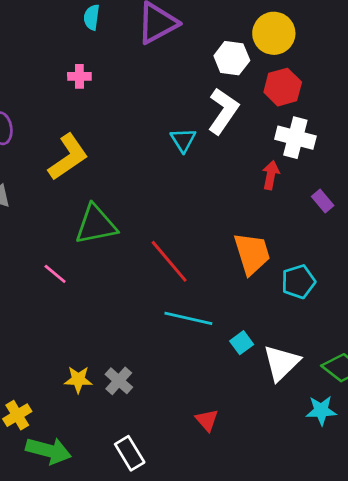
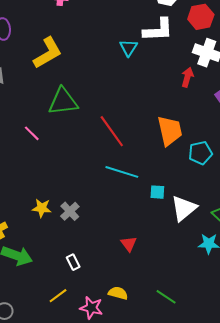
white L-shape: (223, 111) -> (158, 30), turned 48
cyan square: (242, 343) -> (157, 192), turned 35
white rectangle: (130, 453) -> (73, 262), size x0.7

